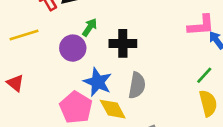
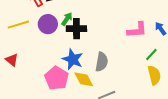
pink L-shape: (201, 25) -> (137, 30), moved
black cross: (123, 43) -> (76, 29), moved
purple circle: (73, 48) -> (48, 24), moved

